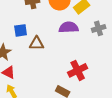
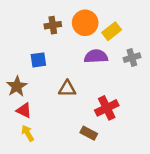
brown triangle: (37, 43) -> (67, 89), moved

